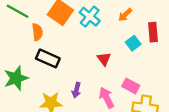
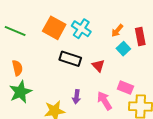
orange arrow: (125, 15) -> (117, 31), moved
orange semicircle: (37, 32) -> (17, 68), moved
black rectangle: (48, 58) -> (70, 59), moved

